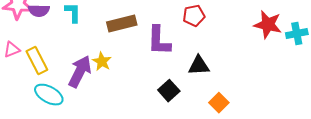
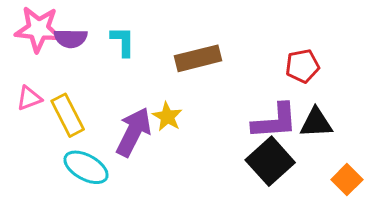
red pentagon: (194, 16) -> (302, 66), moved
purple L-shape: (159, 41) -> (275, 121), moved, turned -96
black square: (169, 91) -> (270, 161), size x1.4

